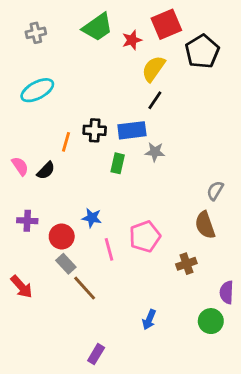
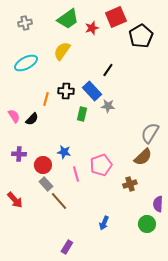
yellow semicircle: (153, 69) -> (62, 51), moved
blue rectangle: (132, 130) -> (92, 91), turned 54
gray semicircle: (215, 191) -> (150, 133), size x1.5
brown semicircle: (205, 225) -> (143, 157), turned -114

